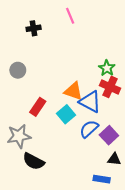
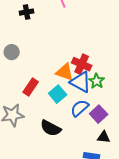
green star: (107, 68) -> (97, 81), moved
red cross: (110, 87) -> (82, 64), moved
black semicircle: (34, 161) -> (51, 128), moved

